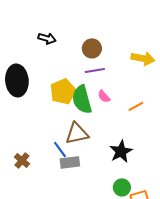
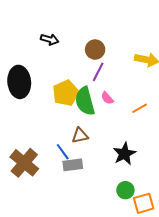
purple line: (95, 70) -> (98, 72), turned -54
brown triangle: (77, 133) -> (80, 136), size x0.7
brown cross: (22, 160) -> (24, 163), size x1.8

